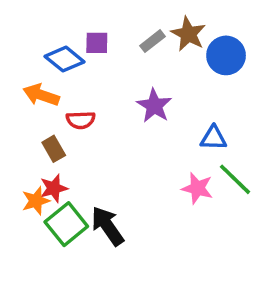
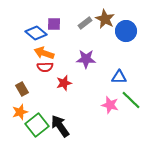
orange arrow: (41, 95) -> (44, 53), moved
purple star: (154, 106) -> (86, 59), turned -30
brown rectangle: (54, 149) -> (22, 89), moved
red star: (54, 188) -> (64, 83), moved

